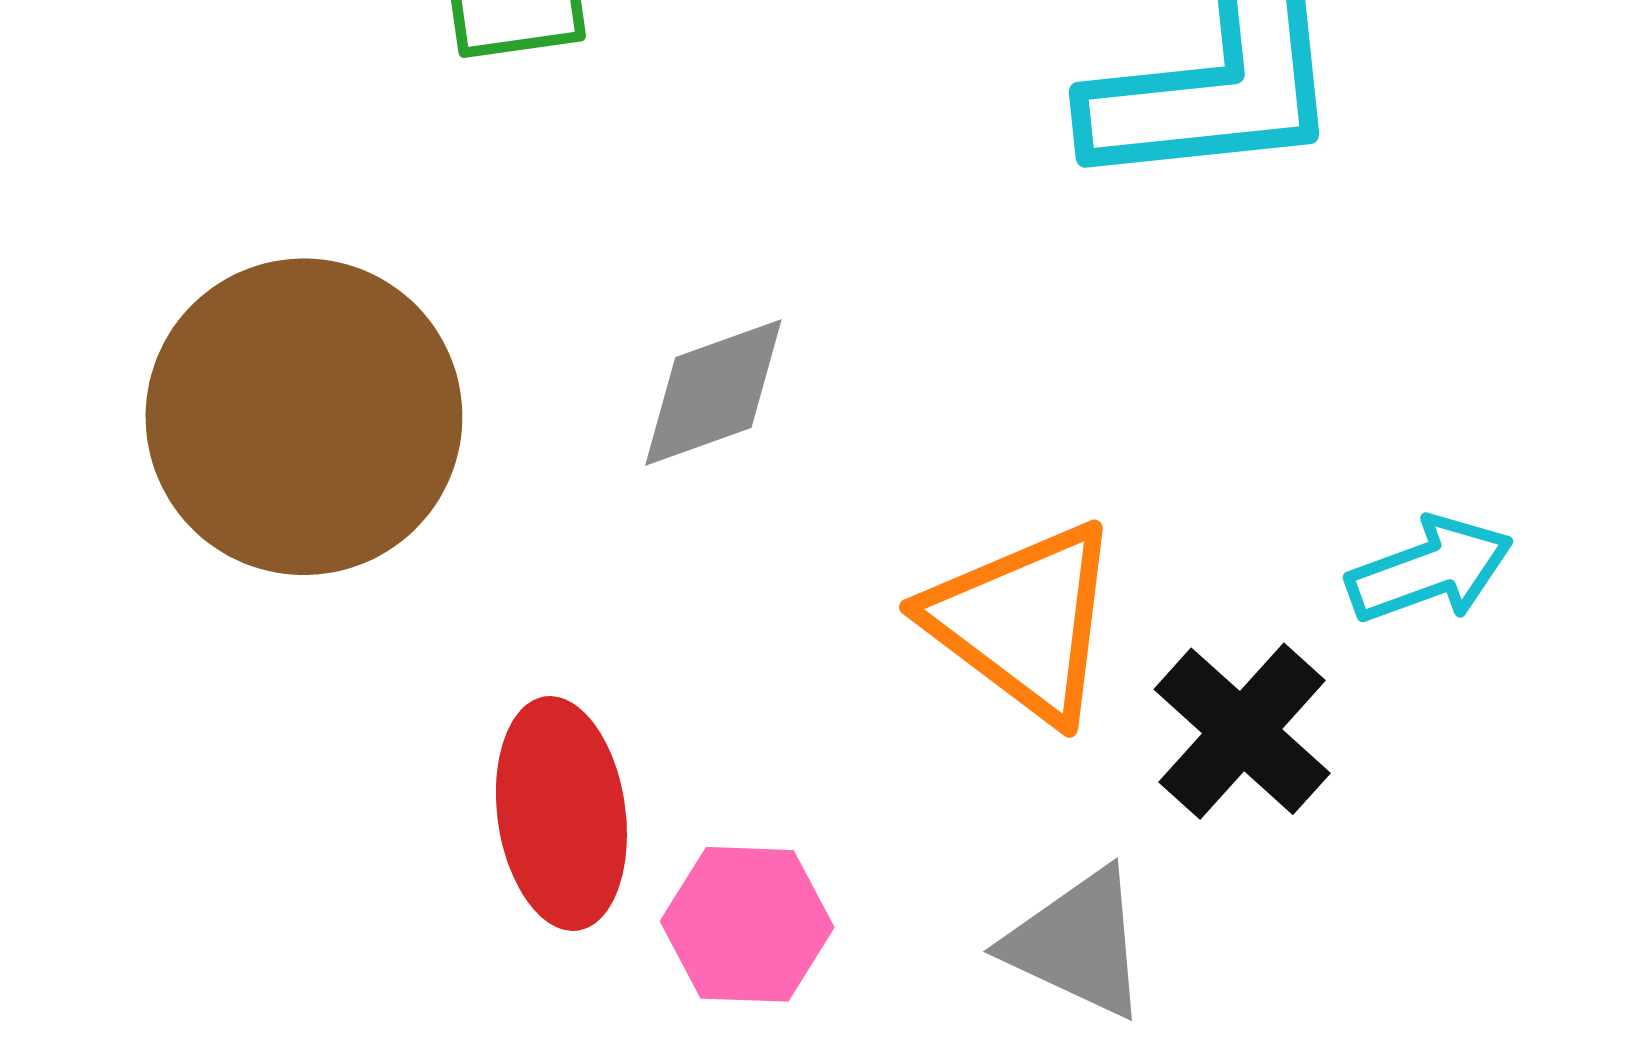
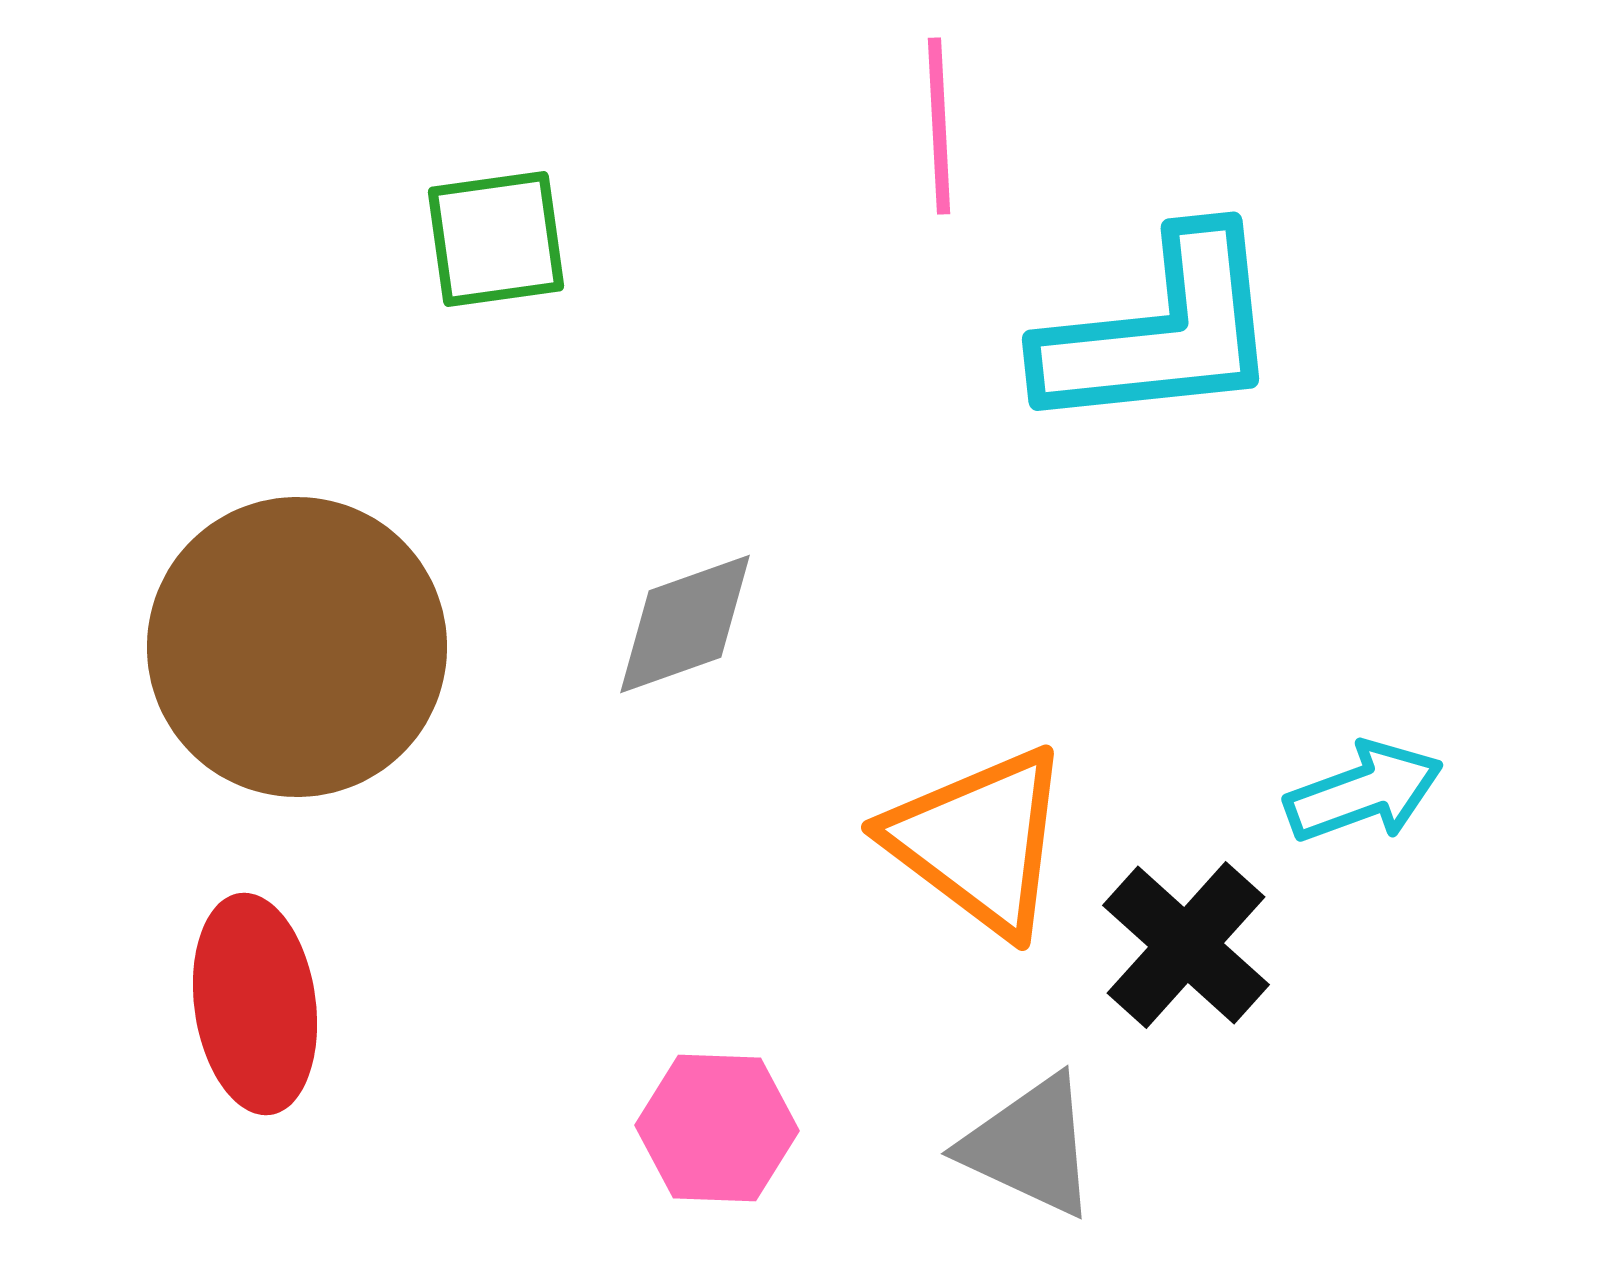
red ellipse: (561, 814) -> (255, 1004), moved

